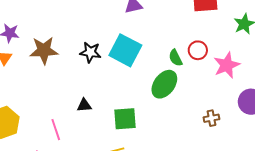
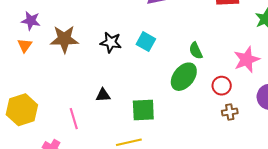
cyan square: (125, 50) -> (146, 42), size x0.6
red circle: (198, 50) -> (222, 86), moved

